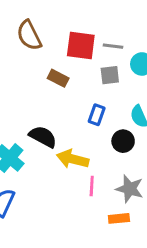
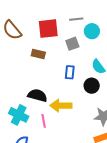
gray line: (113, 46) -> (76, 19), moved
pink line: (92, 186) -> (44, 121), moved

